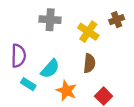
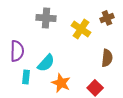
brown semicircle: (89, 63) -> (107, 58), moved
cyan rectangle: (28, 84) -> (26, 77), turned 64

